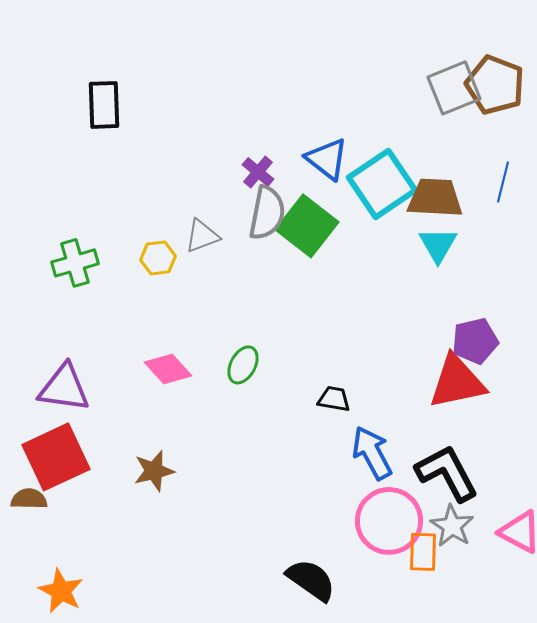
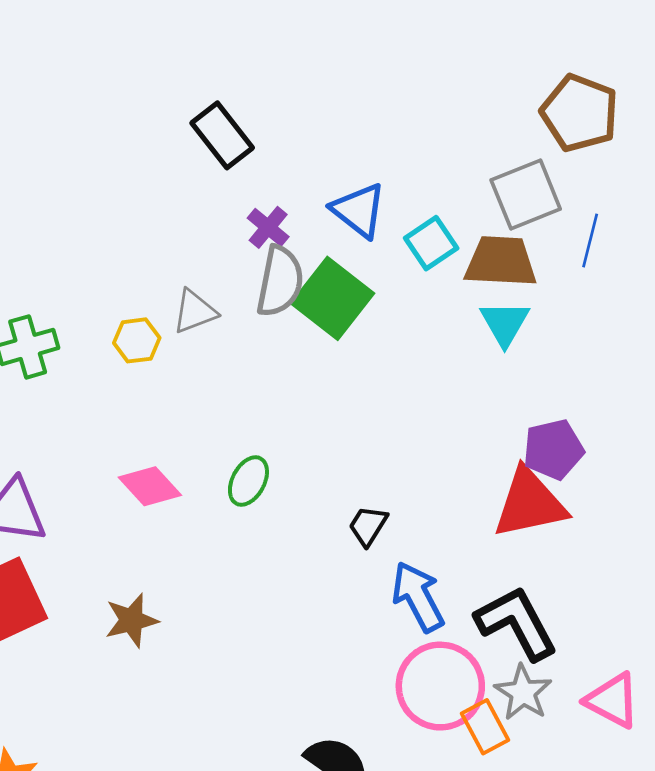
gray square: (454, 88) -> (526, 195), moved
black rectangle: (104, 105) -> (222, 135), moved, turned -36
cyan square: (382, 184) -> (431, 243), size x0.6
black trapezoid: (334, 399) -> (368, 526), turned -68
orange rectangle: (423, 552) -> (485, 727), turned -30

